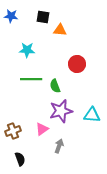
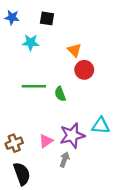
orange triangle: (60, 30) -> (74, 50), moved, turned 40
cyan star: (27, 50) -> (31, 42), moved
purple star: (61, 111) -> (72, 135), moved
black semicircle: (20, 159) -> (22, 174), size x1.5

